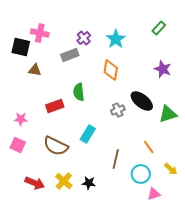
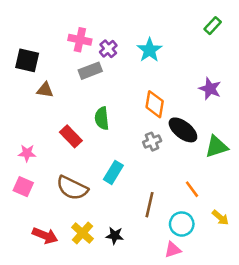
green rectangle: (159, 28) -> (213, 26), moved
pink cross: (40, 33) -> (80, 40), moved
orange diamond: (111, 70) -> (155, 104), moved
red rectangle: (55, 106) -> (71, 136), turned 66
pink triangle: (154, 194) -> (173, 250), moved

